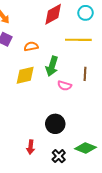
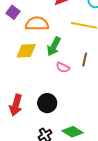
orange semicircle: (31, 46) -> (37, 24), size x1.6
red arrow: (31, 147) -> (16, 105), moved, size x1.5

